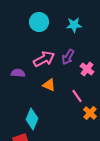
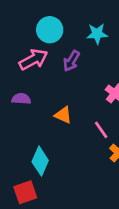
purple arrow: (68, 57) -> (71, 61), moved
pink arrow: (44, 59) -> (33, 60), moved

